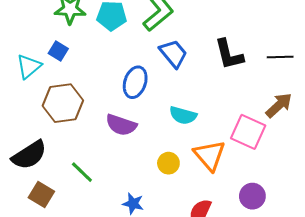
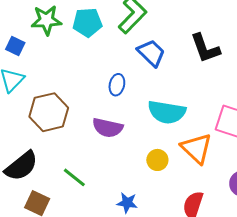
blue square: (58, 51) -> (15, 46), moved
blue ellipse: (135, 82) -> (117, 85), size x0.7
cyan semicircle: (183, 115) -> (167, 112), size x1.4

